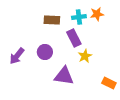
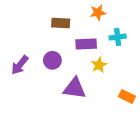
orange star: (97, 14) -> (98, 13), moved
cyan cross: (79, 17) -> (118, 37), moved
purple rectangle: (74, 38) -> (86, 44), turned -66

